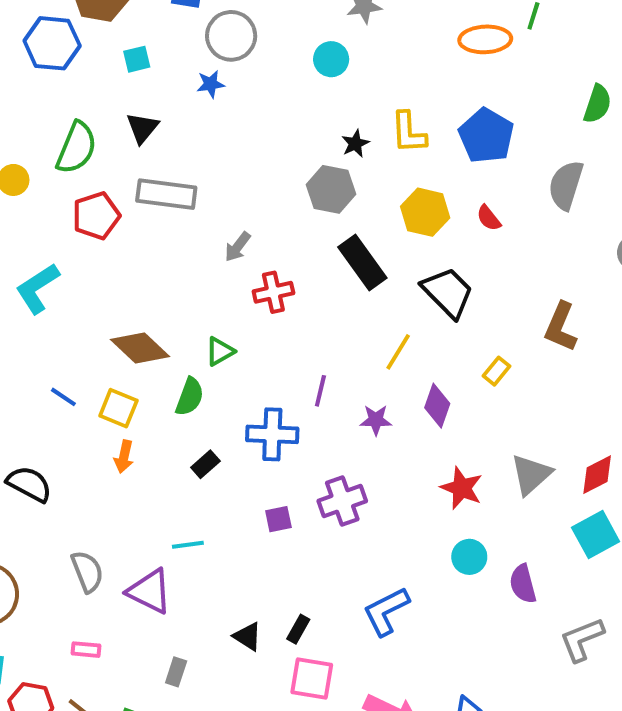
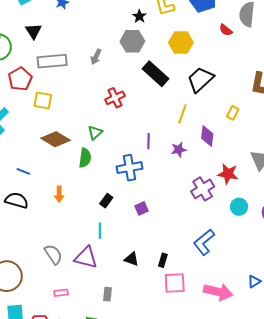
red semicircle: (489, 218) -> (226, 30), moved
gray arrow: (238, 247) -> (96, 57), moved
black trapezoid: (448, 292) -> (200, 79), turned -76
yellow square: (118, 408) -> (43, 101), moved
black rectangle: (205, 464) -> (106, 201), moved
black semicircle: (29, 484) -> (17, 200), moved
purple cross: (342, 501) -> (203, 189), moved
cyan line: (188, 545) -> (100, 231), turned -70
black triangle: (248, 636) -> (132, 259), moved

